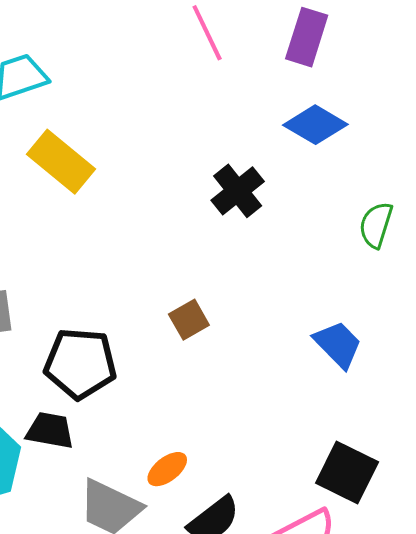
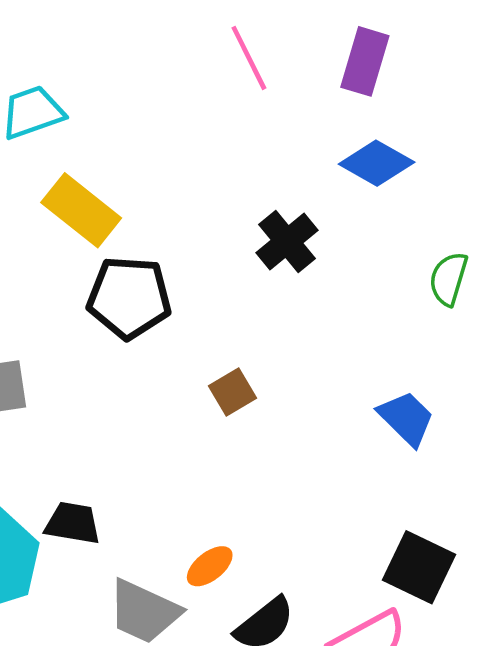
black pentagon: (80, 363) -> (129, 298), moved

